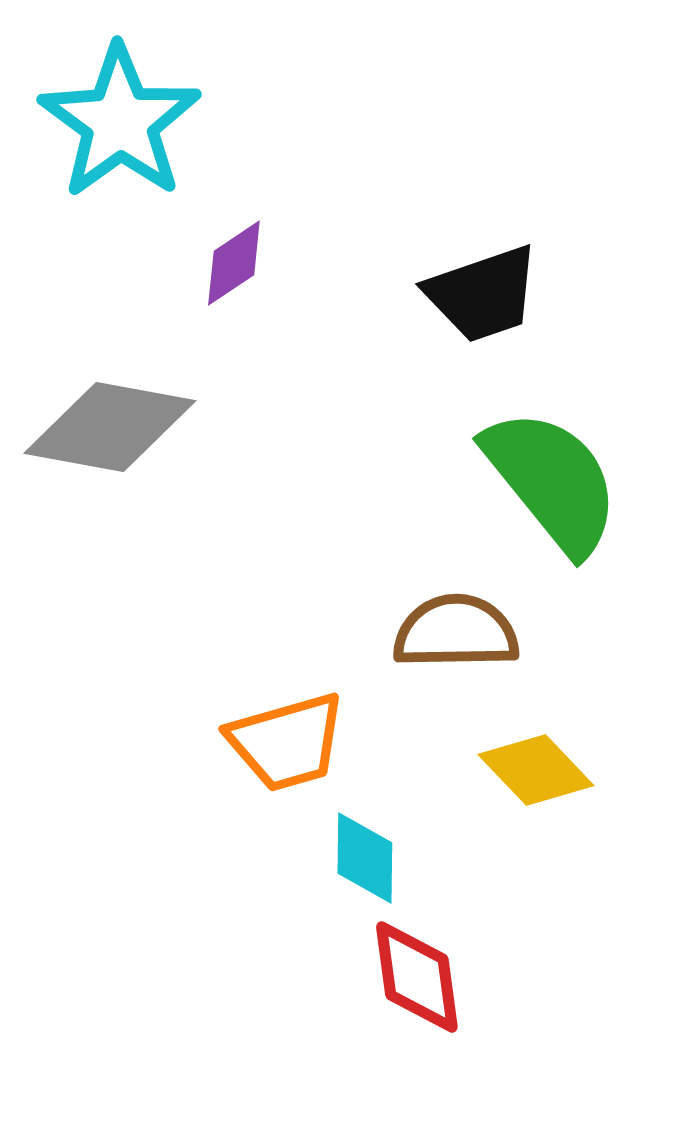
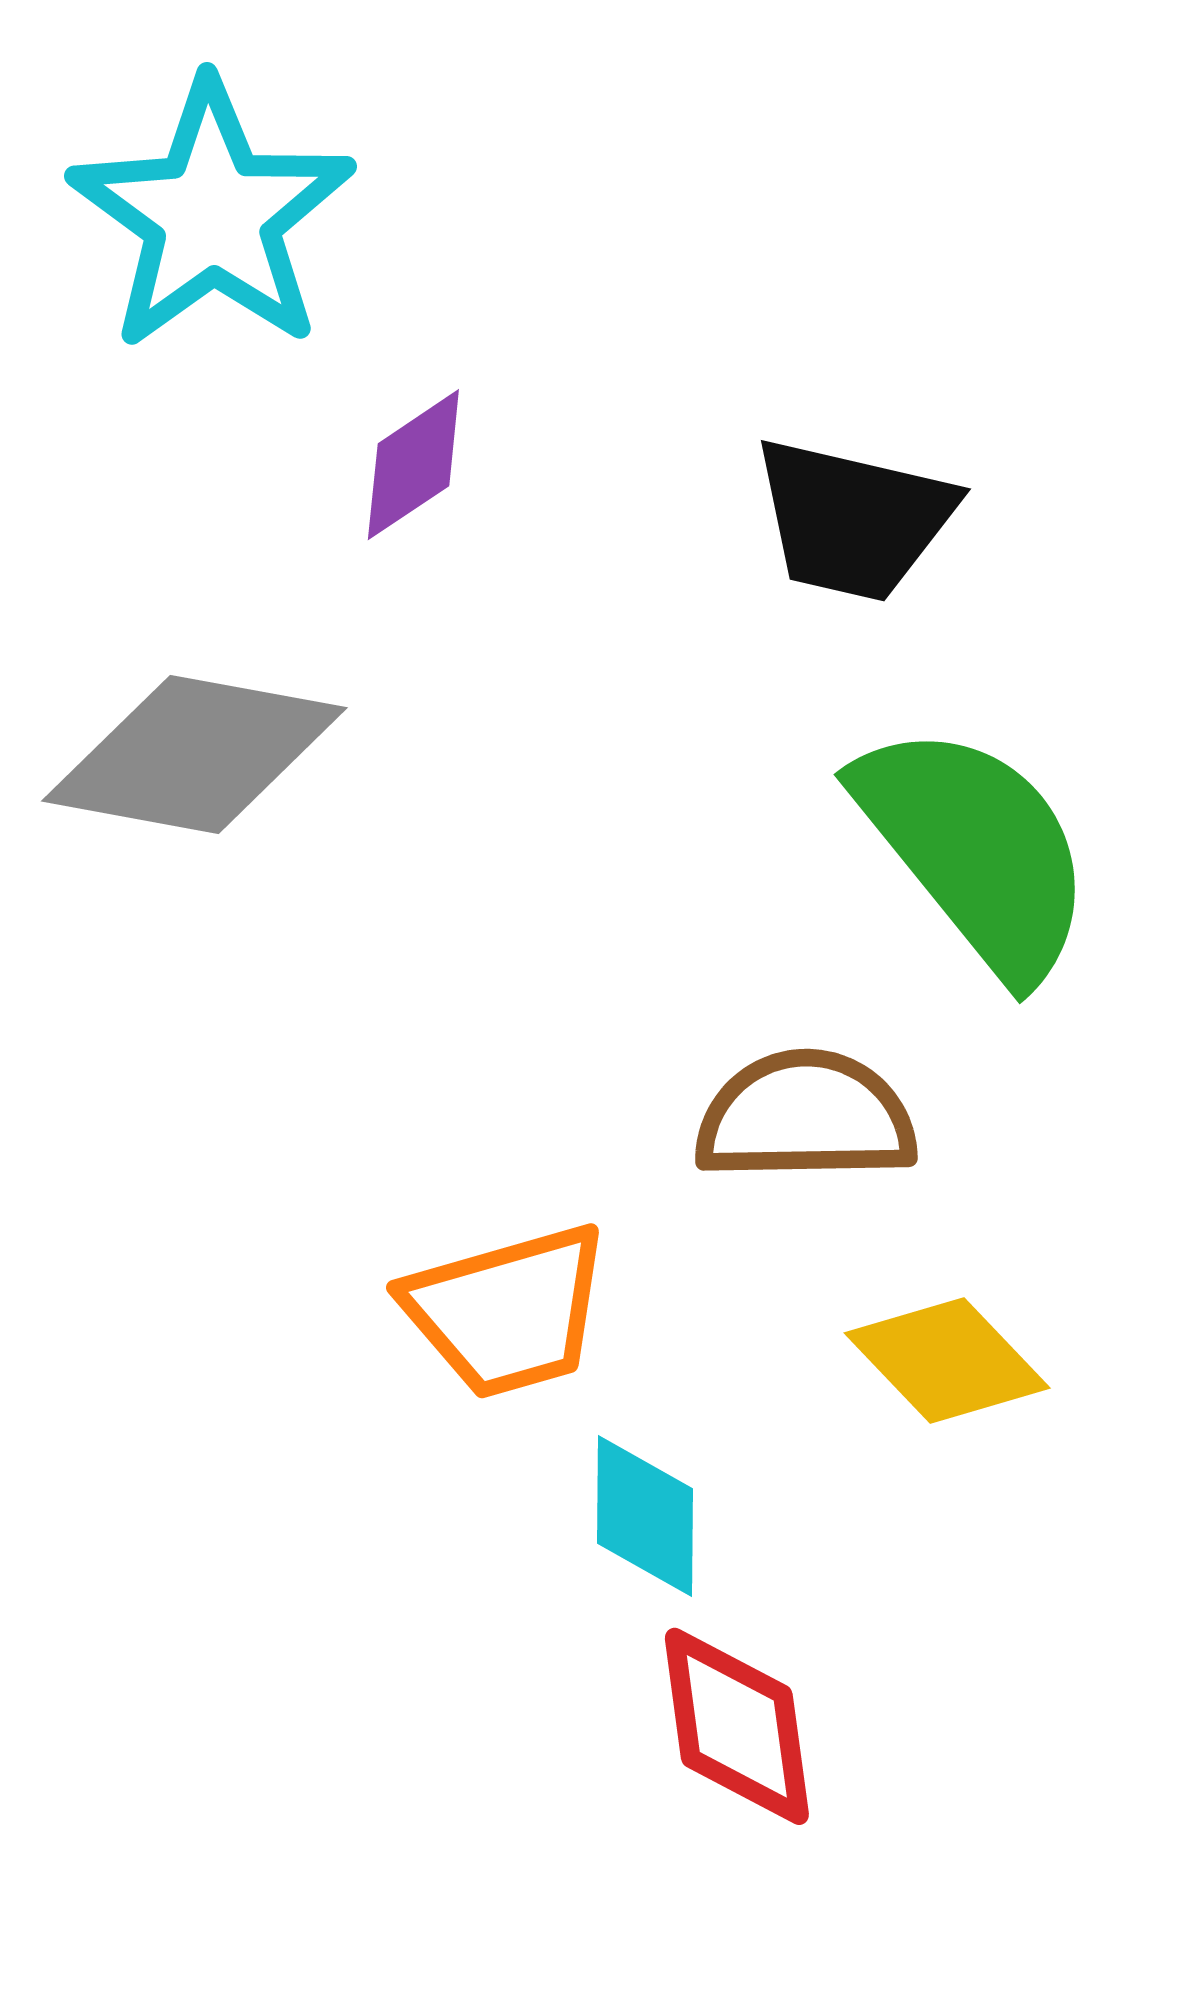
black trapezoid: (483, 294) -> (853, 519), turned 32

